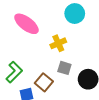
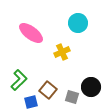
gray square: (64, 68) -> (72, 97), moved

